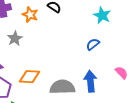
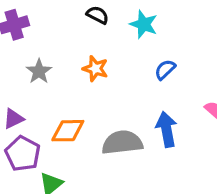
orange star: (30, 15) -> (95, 69), moved
cyan star: (102, 15) -> (144, 24), moved

